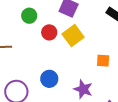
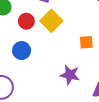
blue circle: (49, 79) -> (22, 51), moved

